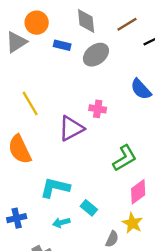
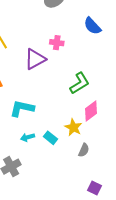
cyan rectangle: (89, 208) -> (51, 138), moved
yellow star: (132, 223) -> (73, 127), moved
gray semicircle: (112, 239) -> (84, 150), moved

